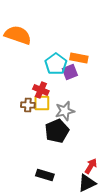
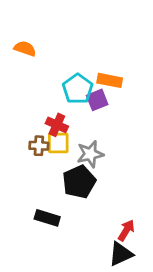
orange semicircle: (18, 35) -> (25, 49), size x0.6
black rectangle: (45, 175) -> (47, 218), moved

